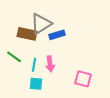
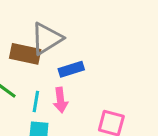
blue rectangle: (57, 35) -> (71, 69), moved

